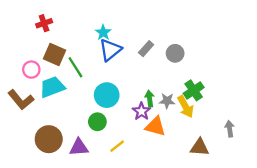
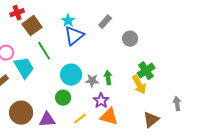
gray rectangle: (146, 49) -> (105, 22), moved
brown square: (55, 54) -> (32, 26), moved, turned 30
cyan trapezoid: (52, 87) -> (24, 68), turned 80
gray star: (167, 101) -> (92, 81), moved
purple star: (141, 111) -> (101, 101), moved
orange triangle: (155, 126) -> (109, 117), moved
brown triangle: (199, 147) -> (151, 120), turned -42

